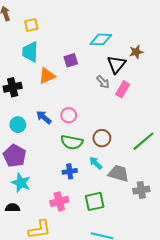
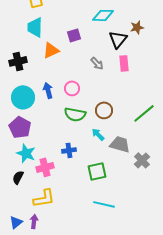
gray arrow: (103, 82) -> (97, 63), moved
pink rectangle: (123, 89) -> (124, 63), turned -35
blue arrow: (44, 117) -> (48, 90), turned 35
cyan circle: (18, 125) -> (23, 97), size x1.5
blue cross: (70, 171) -> (69, 150), moved
gray cross: (141, 190) -> (142, 160), turned -35
pink cross: (59, 201) -> (45, 167), moved
black semicircle: (13, 208) -> (18, 177), turned -64

